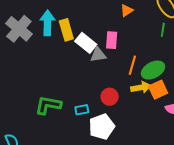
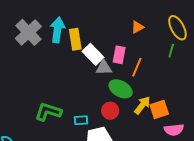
orange line: (132, 65) -> (137, 67), moved
green ellipse: (153, 70) -> (121, 89), moved, turned 50
yellow arrow: (141, 87) -> (142, 105), turned -48

